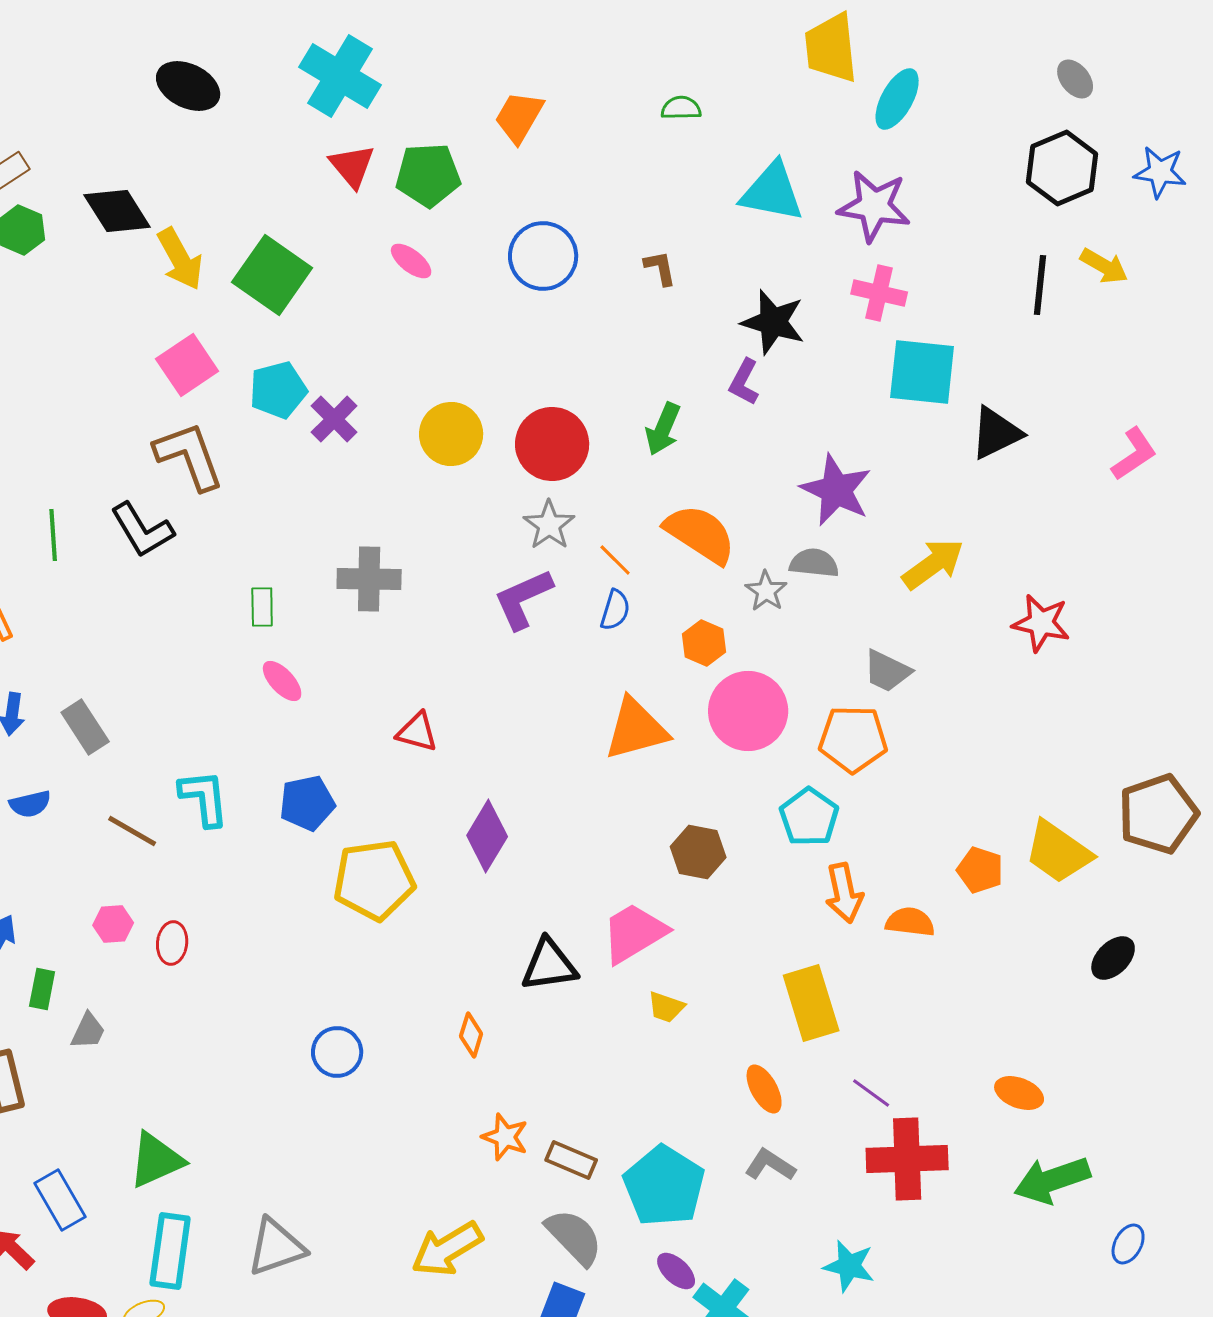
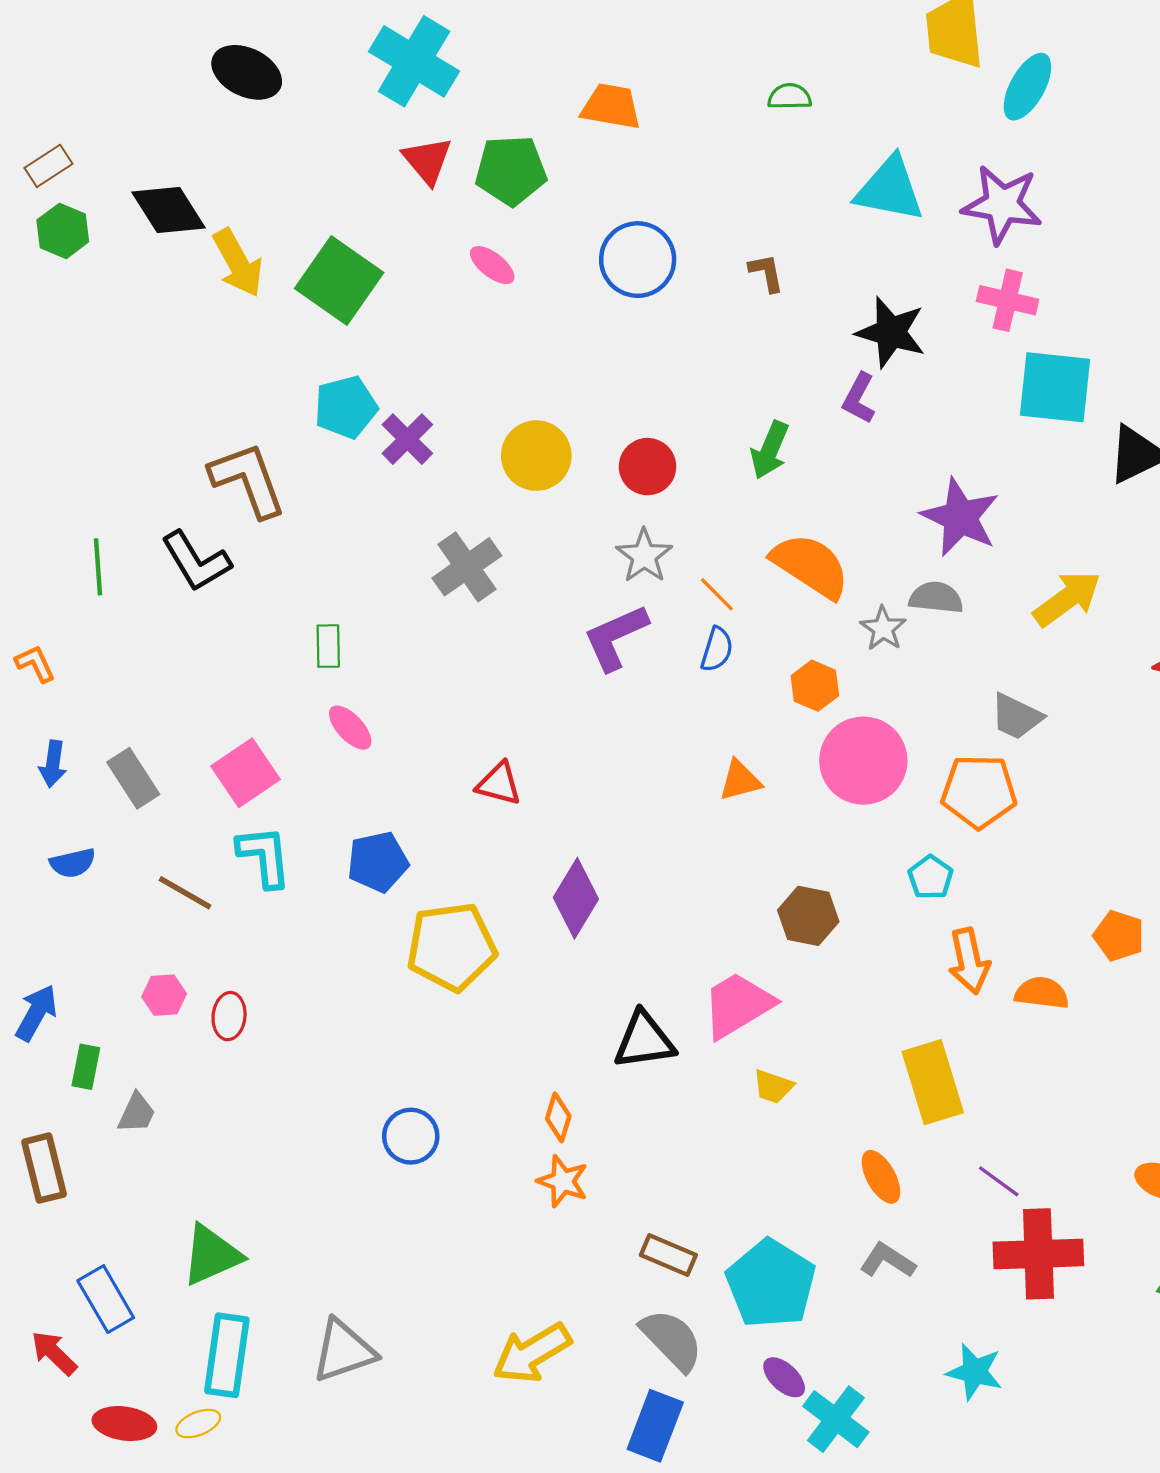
orange trapezoid: (519, 117) -> (611, 106), turned 70
pink square: (187, 365) -> (246, 773), moved
red circle: (552, 444) -> (648, 467), size x0.7
gray cross: (369, 579) -> (467, 567), moved, turned -36
orange triangle: (636, 729) -> (740, 780), size x0.6
cyan pentagon: (809, 817) -> (931, 877), size x0.7
orange star: (505, 1137) -> (563, 1181), moved

